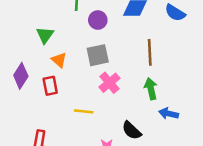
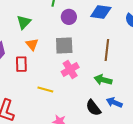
green arrow: (151, 89) -> (103, 80), turned -72
black semicircle: (132, 130) -> (93, 108), moved

